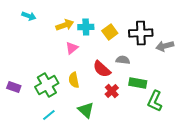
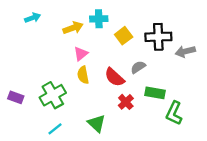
cyan arrow: (29, 16) -> (33, 18), turned -40
cyan cross: (86, 27) -> (99, 19), moved
gray semicircle: (123, 60) -> (138, 67), turned -40
yellow semicircle: (74, 80) -> (83, 75), moved

